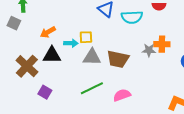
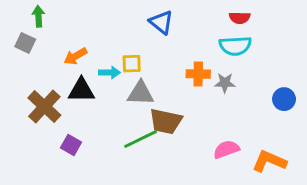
cyan semicircle: (132, 17) -> (235, 46), moved
orange cross: (162, 44) -> (198, 74), moved
brown trapezoid: (118, 59) -> (166, 121), moved
pink semicircle: (122, 95) -> (226, 149), moved

